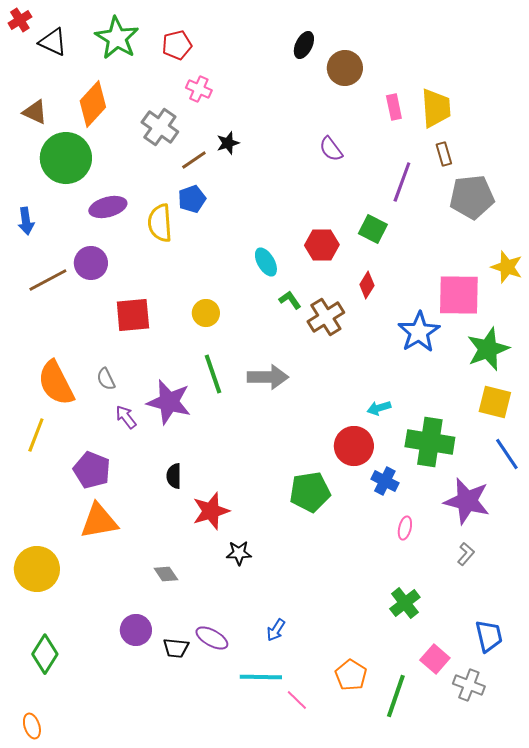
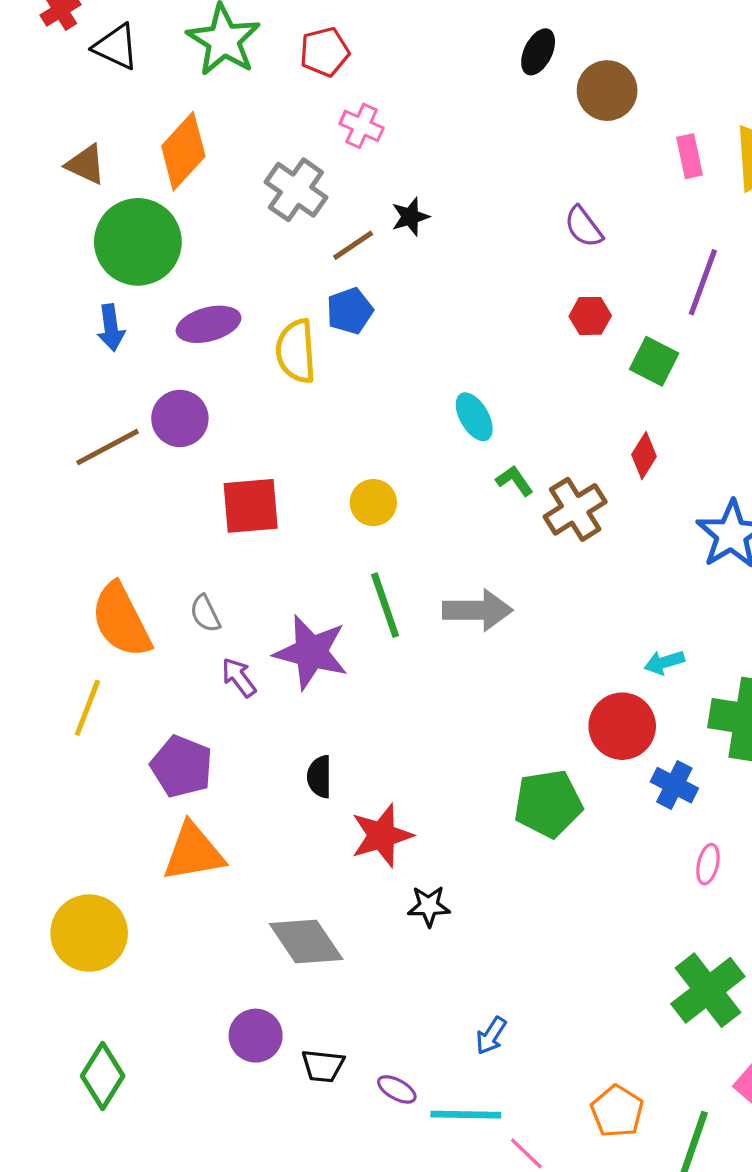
blue arrow: (26, 221) -> (111, 328), moved
red hexagon: (322, 245) -> (590, 316), moved, size x0.7
gray diamond: (166, 574) -> (306, 941), size x1.8
green cross: (405, 603) -> (708, 990), size x1.4
purple ellipse: (212, 638) -> (397, 1089), moved, size x0.7

